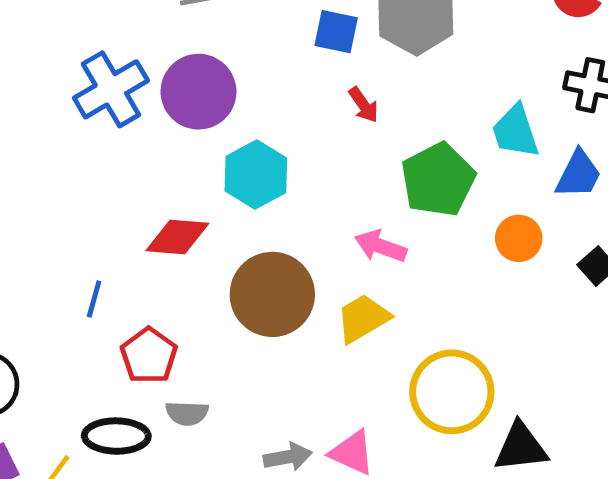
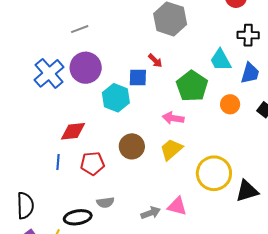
blue square: (336, 32) -> (138, 77), moved
red diamond: (177, 237) -> (73, 131), moved
brown circle: (272, 294) -> (132, 146), size x0.7
red pentagon: (149, 356) -> (92, 164), moved, turned -30

